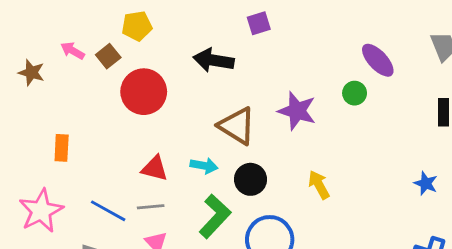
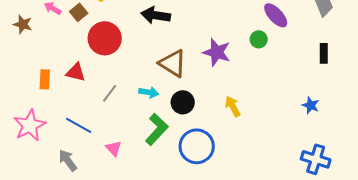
red triangle: (155, 168) -> (76, 72), moved
gray line: (151, 207) -> (110, 93), moved, turned -48

